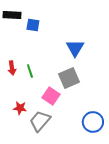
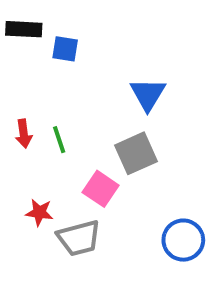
gray trapezoid: (40, 121) -> (79, 238), turned -145

